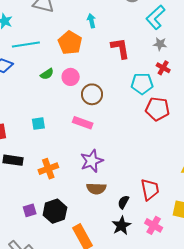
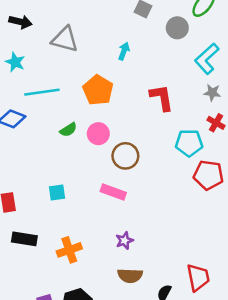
cyan arrow: (91, 21) -> (124, 51), moved, turned 32
purple star: (92, 161) -> (124, 240), size x0.6

